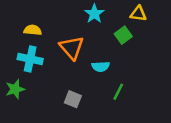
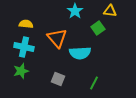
cyan semicircle: (101, 67) -> (80, 53), size x1.5
green star: (15, 89) -> (21, 71), moved
green line: (118, 92) -> (94, 83), moved

